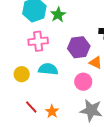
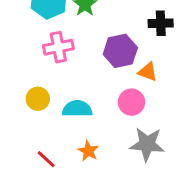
cyan semicircle: (48, 69) -> (77, 109), moved
red line: (31, 107) -> (46, 159), moved

